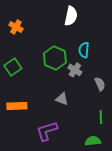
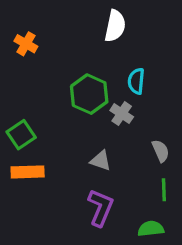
green square: (13, 67) -> (21, 135), moved
gray semicircle: (100, 84) -> (161, 151), moved
purple L-shape: (47, 131) -> (101, 208), moved, turned 130

